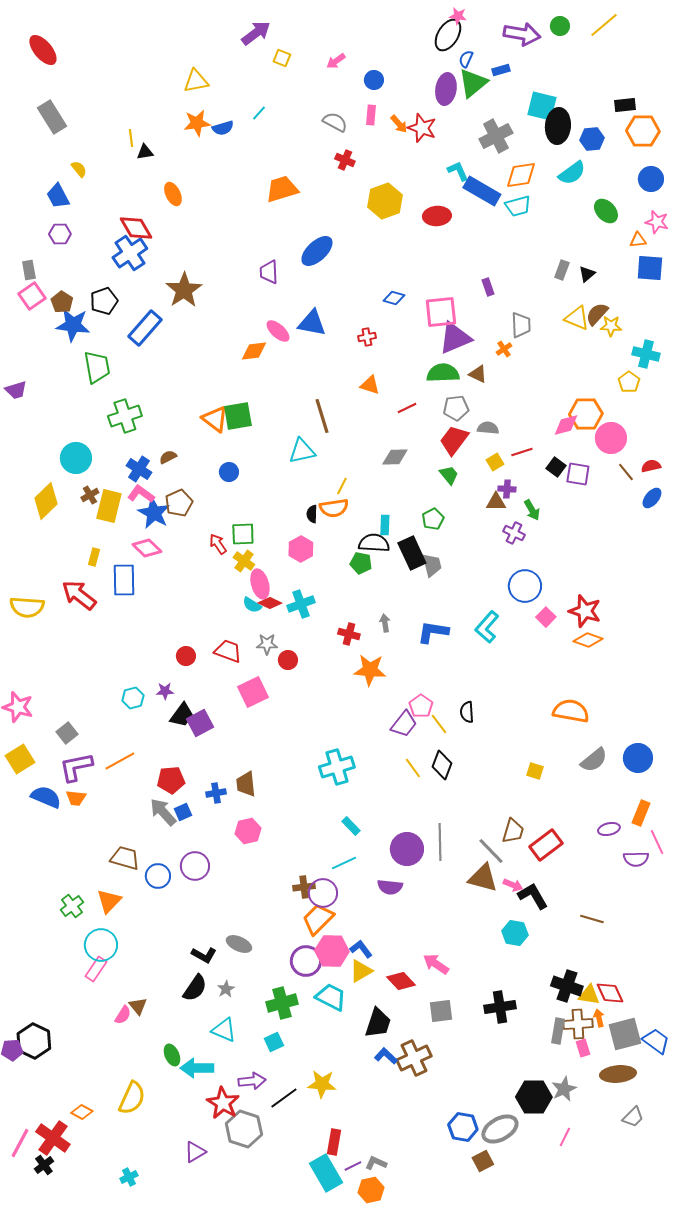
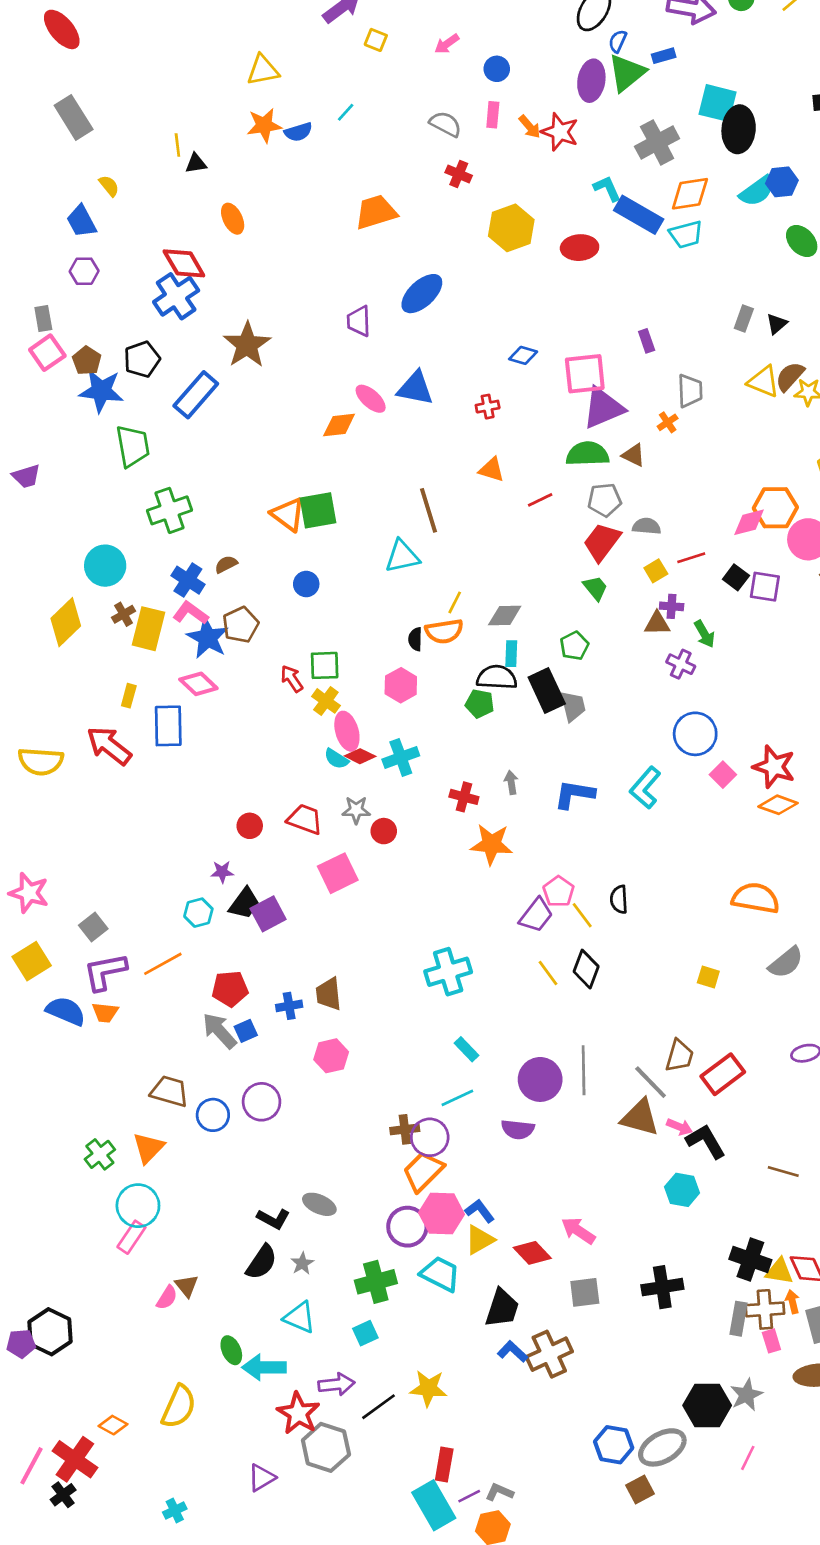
blue hexagon: (592, 139) -> (782, 182), moved
gray diamond: (395, 457) -> (505, 616), moved
cyan hexagon: (133, 698) -> (198, 913), moved

